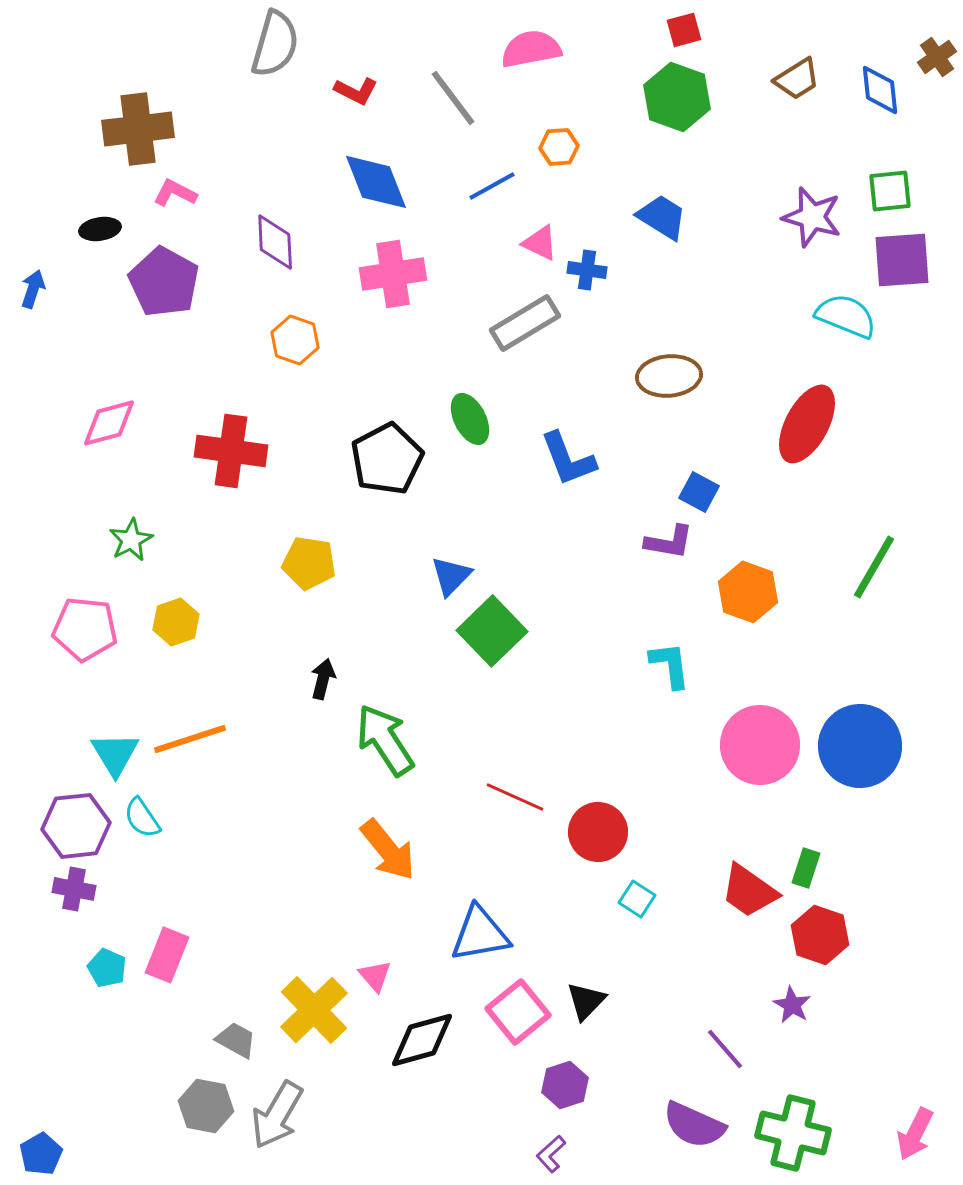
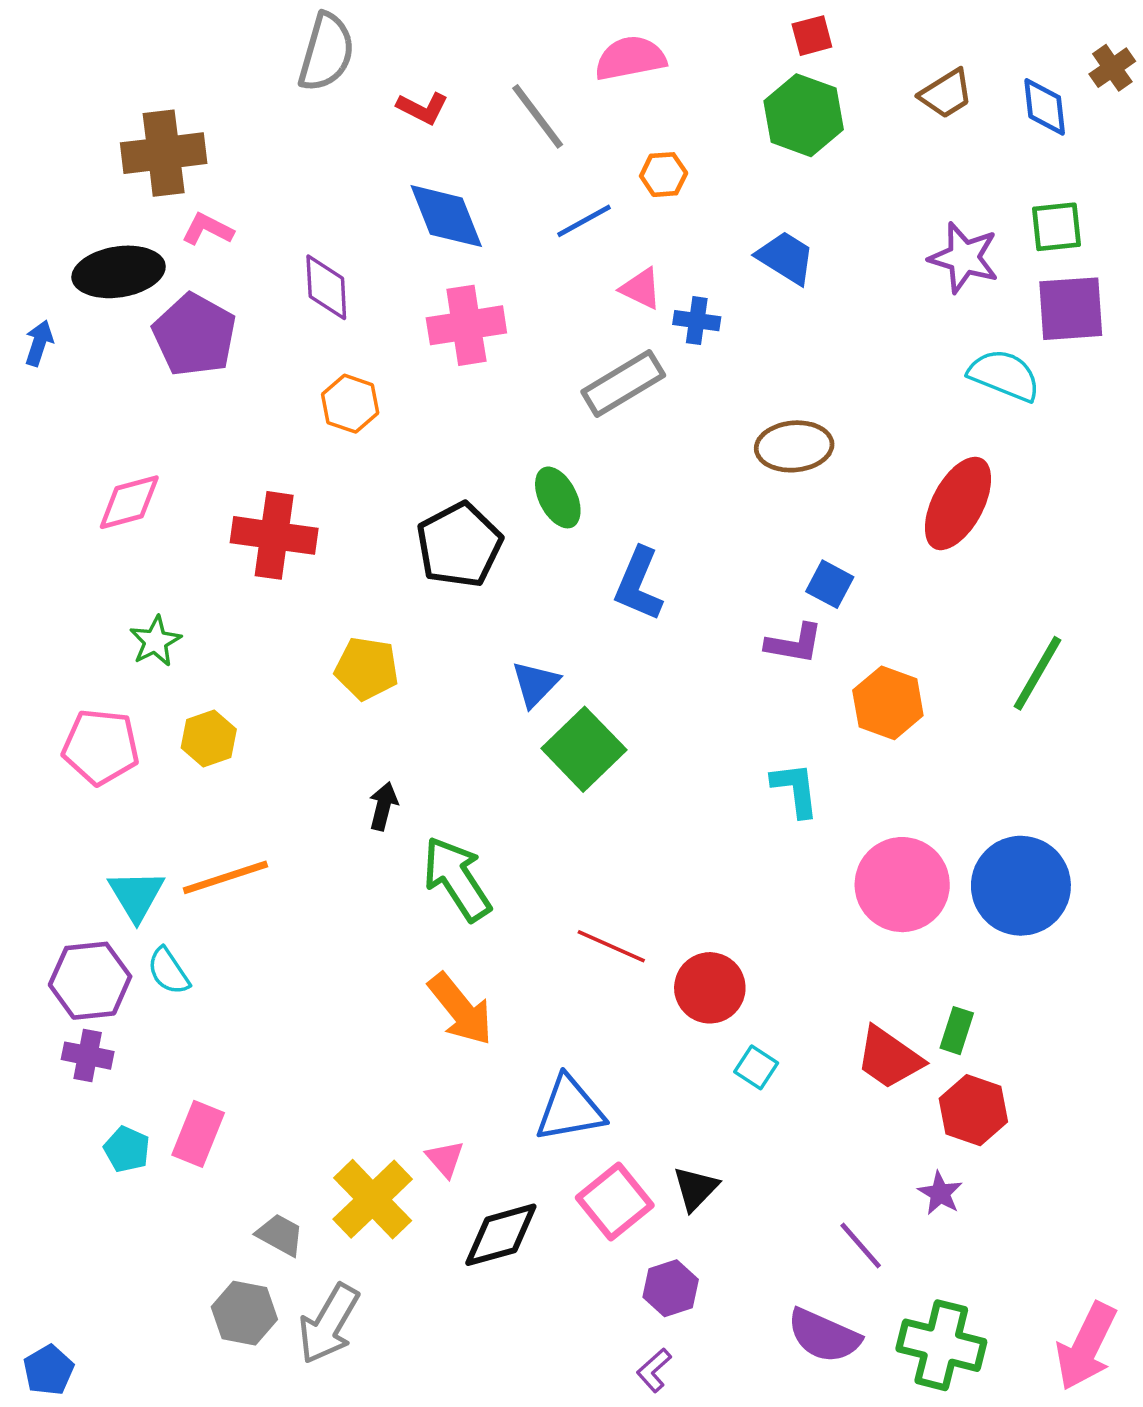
black ellipse: (100, 229) -> (119, 272), size x1.8
blue L-shape: (568, 459) -> (639, 584), moved, turned 44
pink arrow: (915, 1134) -> (1086, 1346), size x1.4

